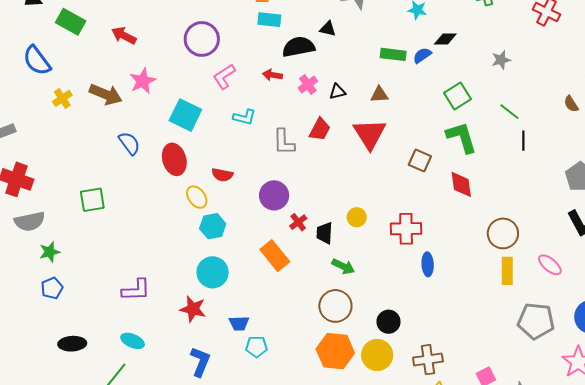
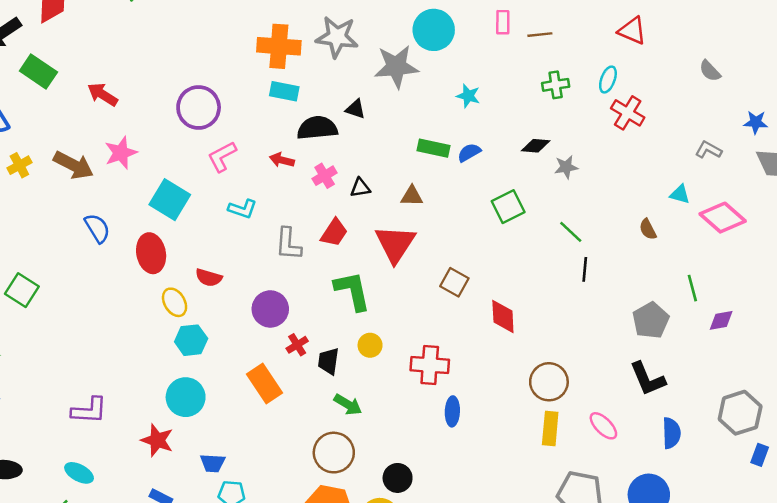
black diamond: (445, 39) -> (536, 146), moved
green L-shape: (462, 137) -> (352, 291), moved
green square: (92, 200) -> (22, 290), moved, turned 36

